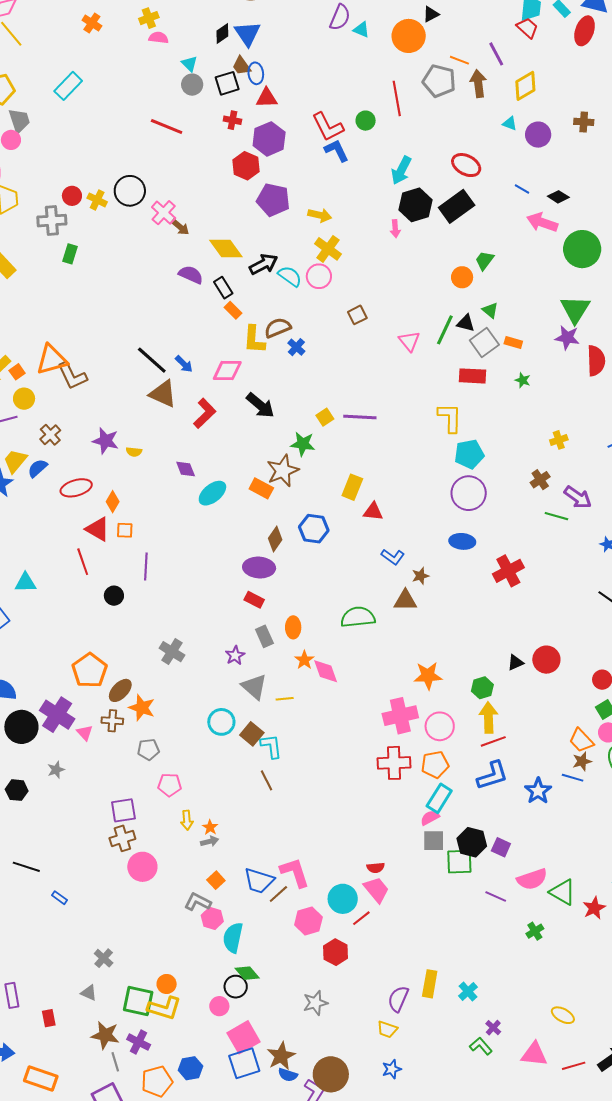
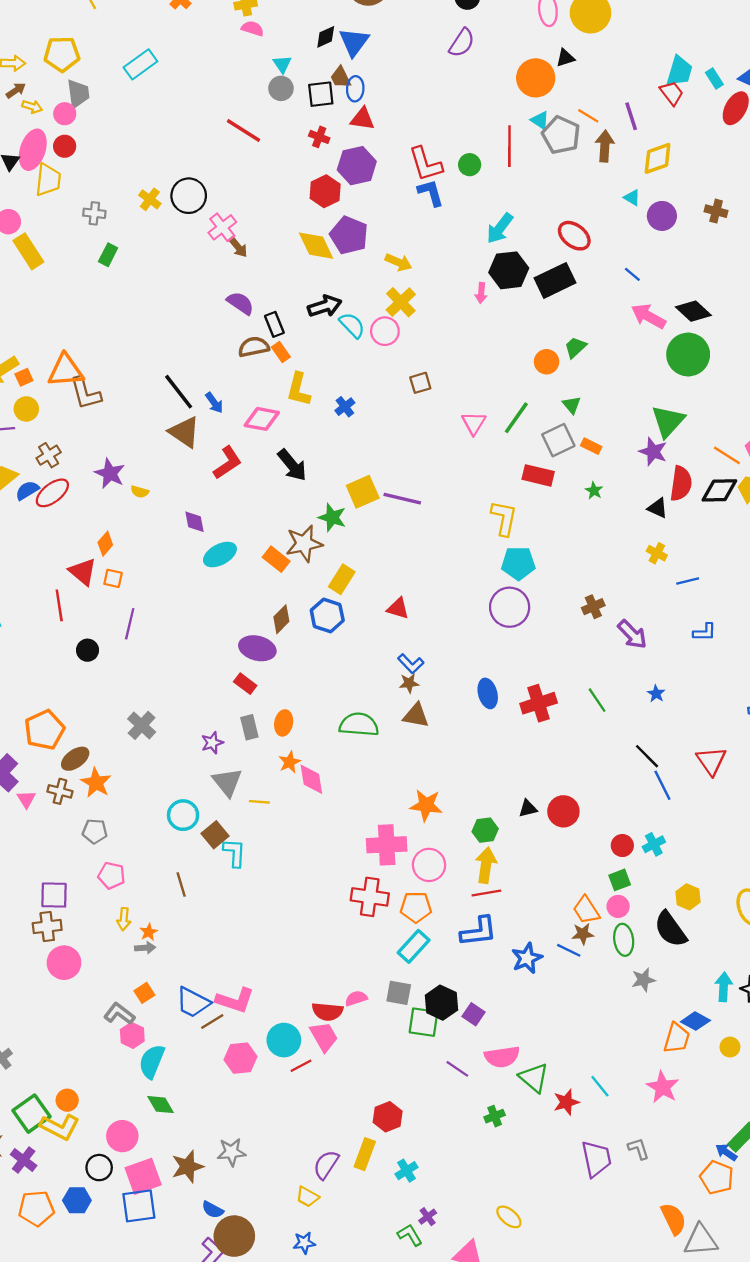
cyan triangle: (361, 30) -> (540, 120), moved
red circle: (72, 196) -> (65, 146), moved
black diamond: (558, 197) -> (693, 311), moved, size x1.4
gray cross: (52, 221) -> (94, 213), size x0.7
yellow diamond: (226, 248) -> (316, 246), moved
black triangle: (466, 323) -> (658, 508), moved
brown semicircle: (278, 328) -> (254, 347), moved
yellow square: (325, 417) -> (363, 492), size x1.6
yellow cross: (559, 440) -> (657, 553), moved, turned 36
yellow rectangle: (352, 487) -> (342, 579), moved
red ellipse: (76, 488) -> (52, 493), moved, turned -32
green line: (556, 516) -> (597, 700), moved, turned 30
blue ellipse: (462, 541) -> (488, 693), moved, turned 60
brown star: (420, 576) -> (409, 683), moved
brown line: (266, 780) -> (181, 885), moved
pink semicircle: (430, 818) -> (356, 998), moved
red semicircle: (376, 868) -> (327, 1012), size x1.5
pink L-shape: (295, 872) -> (235, 1000), turned 116
red hexagon: (336, 952) -> (388, 1117), moved
black circle: (236, 987) -> (99, 1168), moved
green square: (138, 1001) -> (32, 1114), turned 32
pink circle: (219, 1006) -> (122, 1136), size x1.4
brown star: (281, 1056) -> (188, 1167), moved
blue semicircle: (288, 1075) -> (213, 1210), moved

